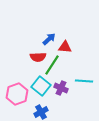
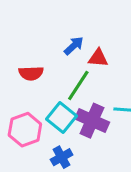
red semicircle: (38, 57) -> (31, 73), moved
purple cross: (61, 88) -> (92, 121), size x1.5

